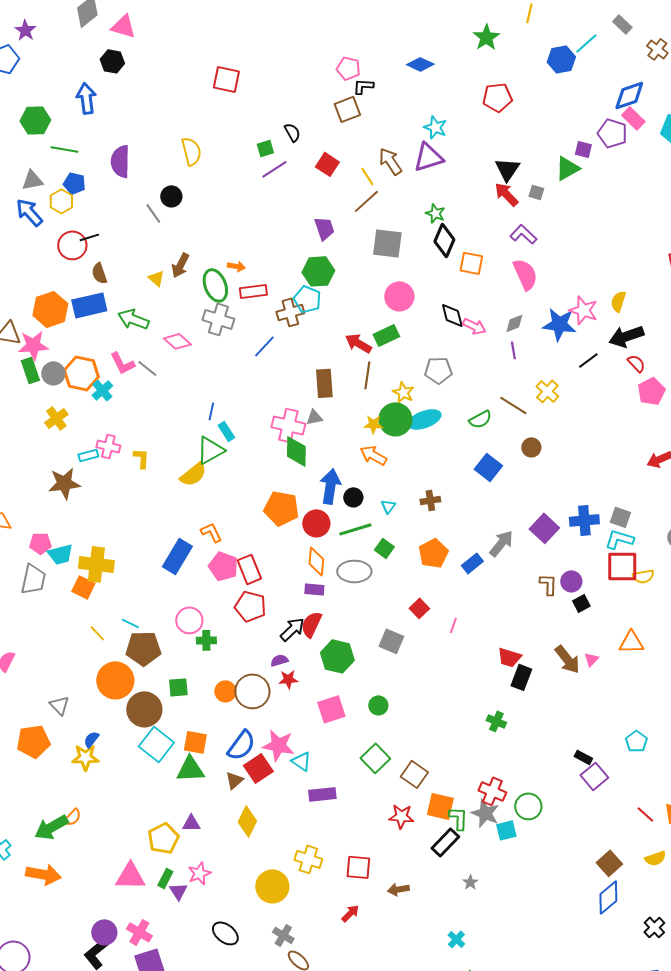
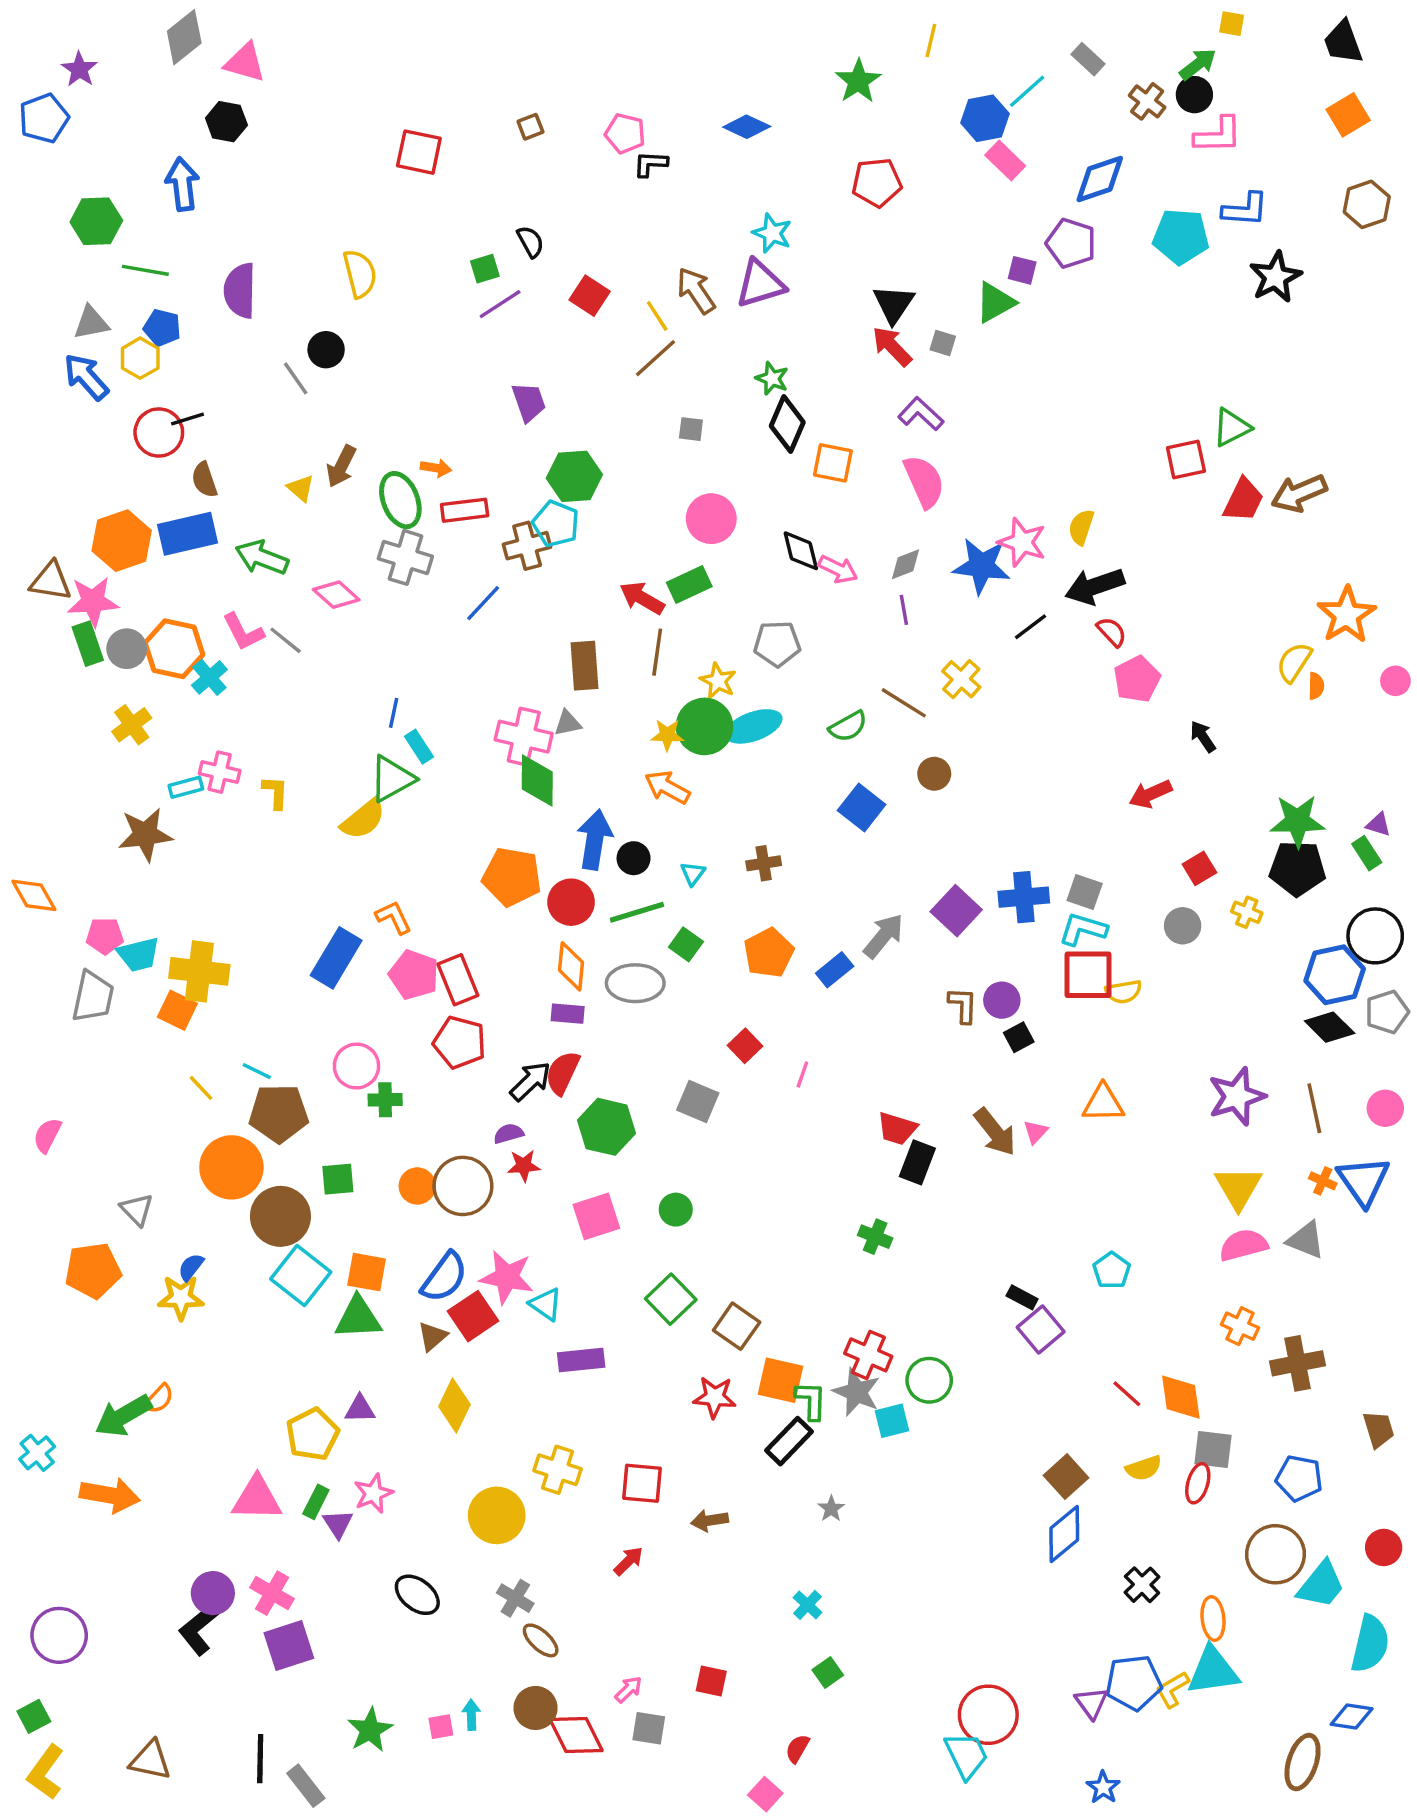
brown square: (347, 109) -> (530, 127), moved, size x0.6
pink rectangle: (633, 118) -> (1005, 160), moved
purple trapezoid: (324, 228) -> (529, 402), moved
gray square: (387, 243) -> (691, 429), size x0.5

